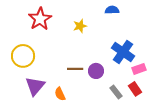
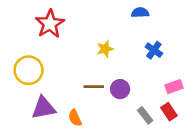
yellow star: (80, 26) -> (105, 49), moved
blue cross: (123, 52) -> (154, 50), moved, size x0.6
purple triangle: (35, 86) -> (44, 108), turned 40

